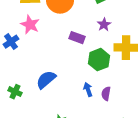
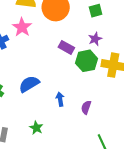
green hexagon: (99, 60) -> (86, 61), moved
blue arrow: (88, 90) -> (60, 99), moved

